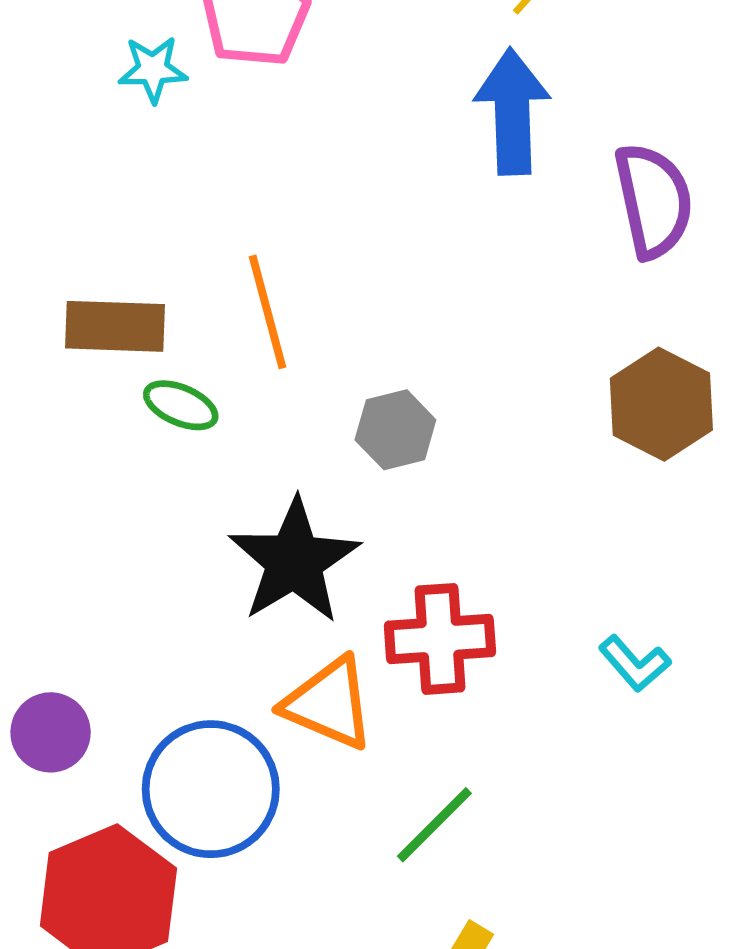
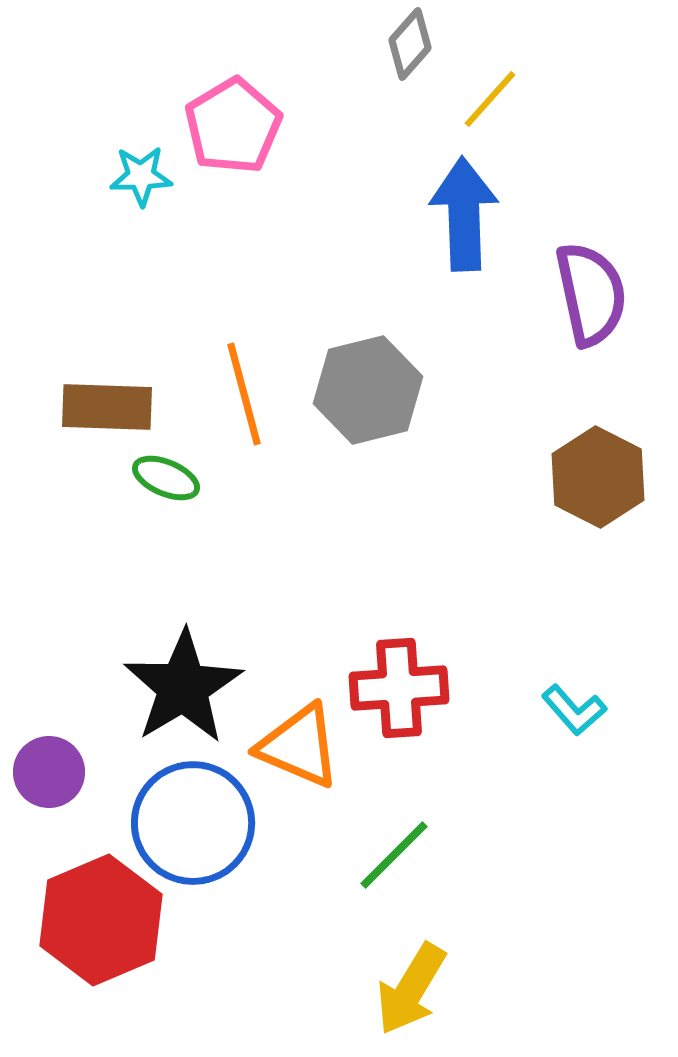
gray hexagon: (395, 430) -> (368, 390), moved, size x1.5
black star: (294, 561) -> (183, 687), moved

